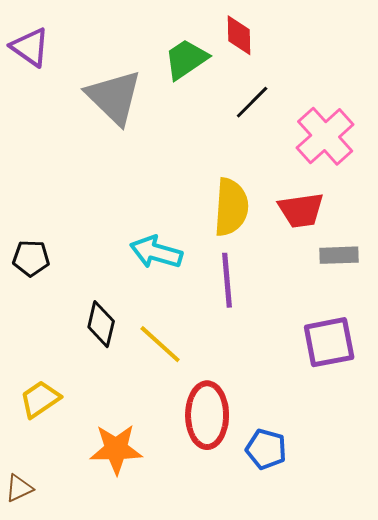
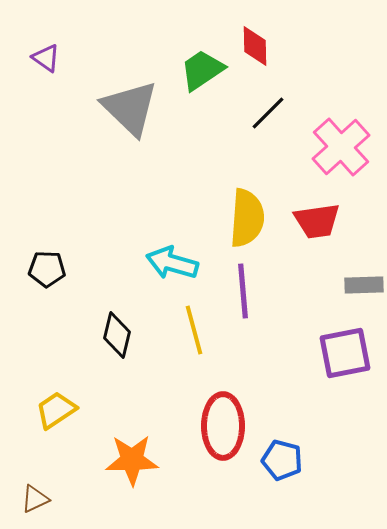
purple triangle: (30, 47) -> (46, 58), size x0.7
gray rectangle: (339, 255) -> (364, 285), moved
yellow line: (160, 344) -> (194, 330), moved, turned 33

